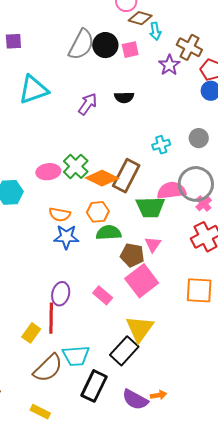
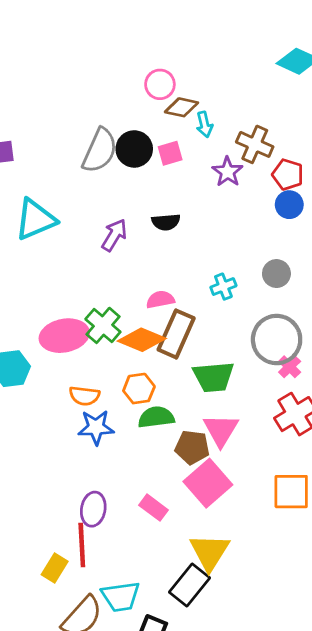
pink ellipse: (48, 172) -> (64, 336), size x1.4
pink semicircle: (171, 190) -> (160, 300), moved, size x0.7
pink triangle: (153, 244) -> (221, 430), size x1.5

